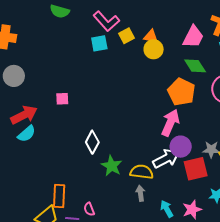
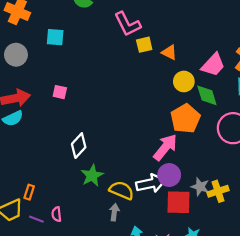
cyan square: (99, 43) -> (55, 37), moved
yellow circle: (154, 49) -> (184, 81), moved
orange rectangle: (59, 196) -> (29, 192), size x0.6

